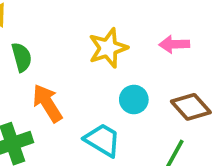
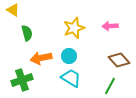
cyan circle: (134, 99) -> (69, 56), moved
orange arrow: (47, 103) -> (41, 58), turned -70

